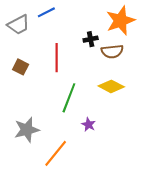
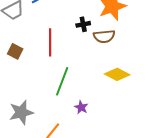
yellow diamond: (111, 86) -> (117, 74), moved

